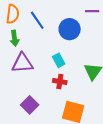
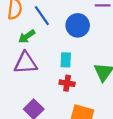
green arrow: (15, 38) -> (27, 36), moved, turned 63
cyan rectangle: (59, 60) -> (66, 60), turned 32

